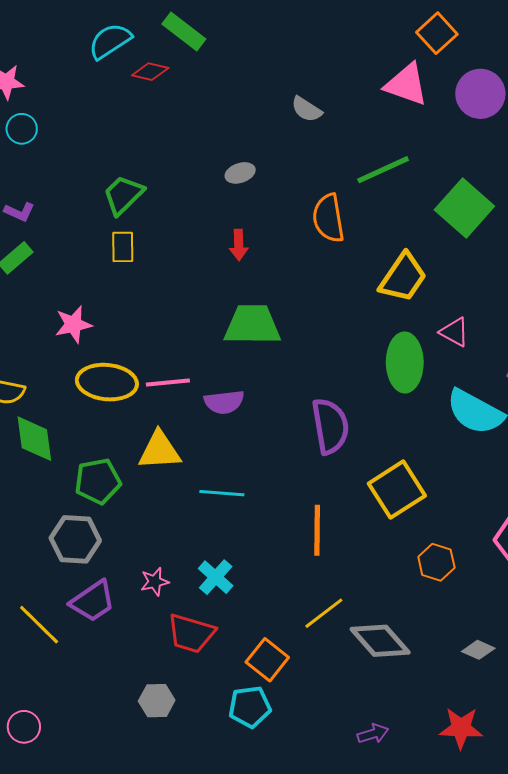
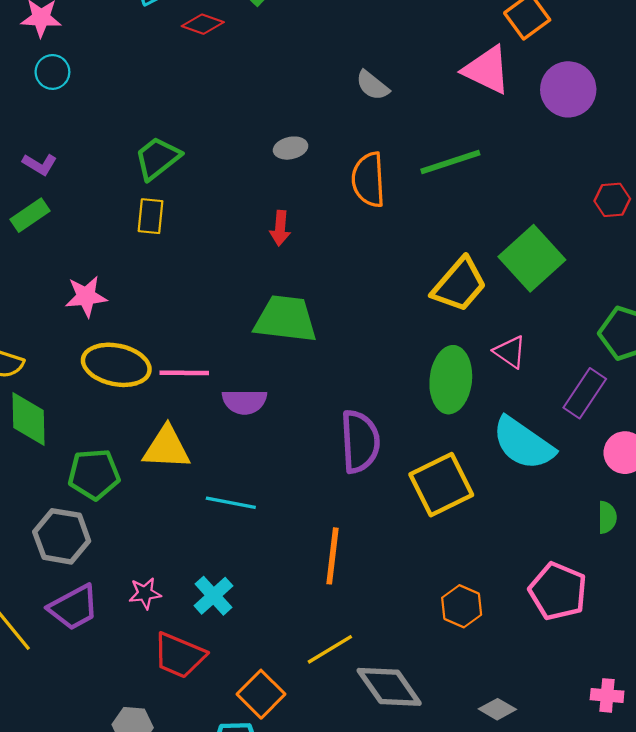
green square: (464, 208) -> (532, 258), moved
orange semicircle: (328, 218) -> (369, 180), moved
yellow square: (397, 490) -> (441, 485), moved

